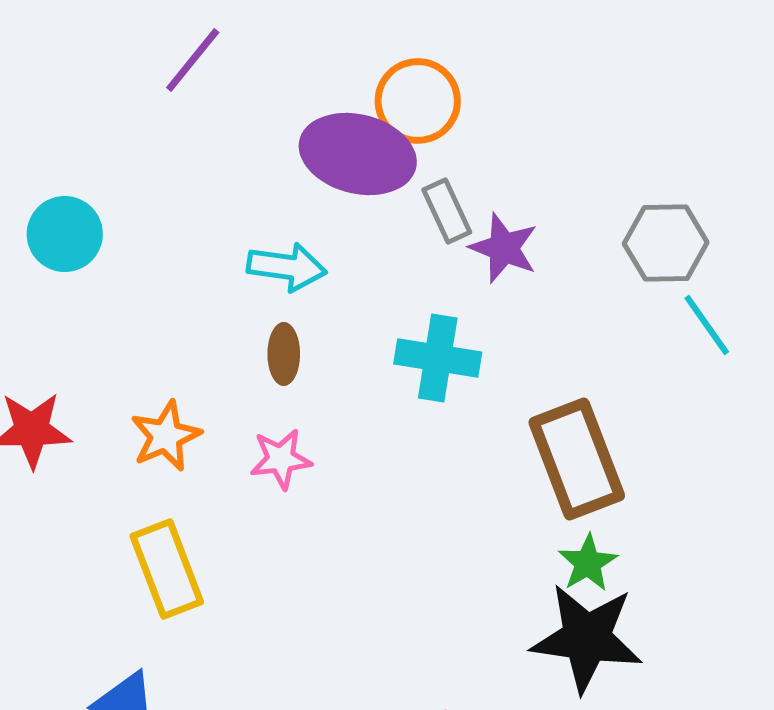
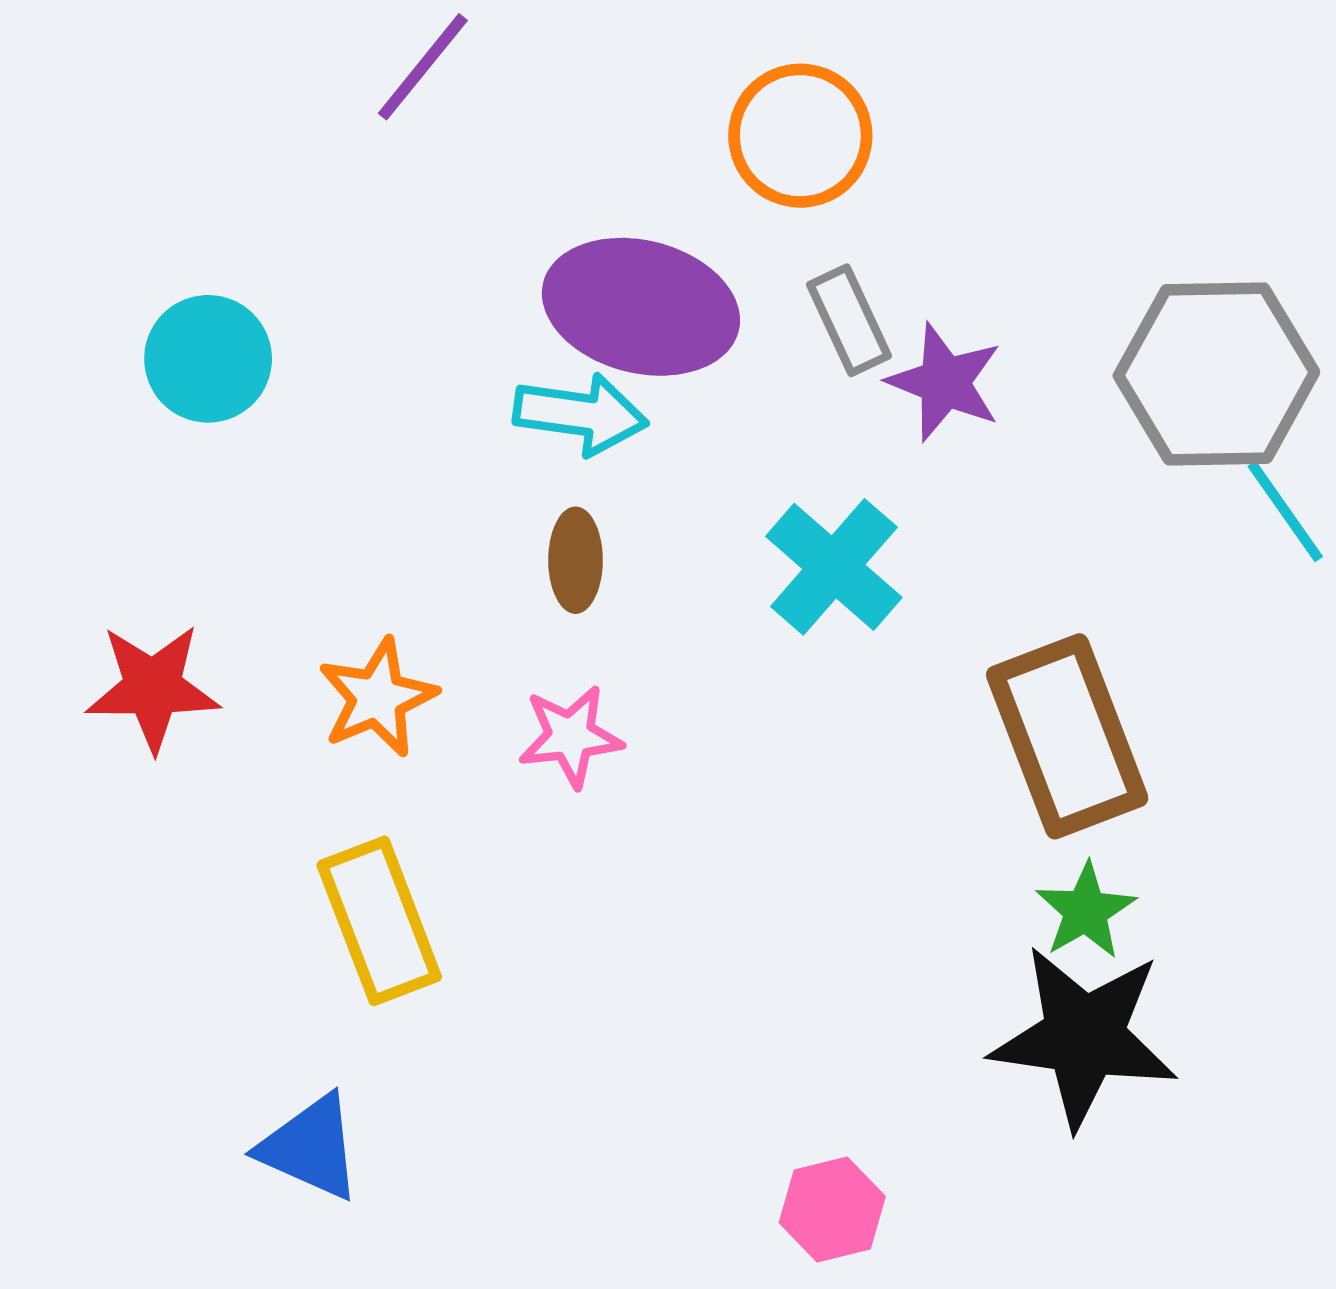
purple ellipse: (358, 154) -> (641, 307), moved
gray hexagon: (666, 243) -> (1216, 374), size x1.4
cyan cross: (438, 358) -> (834, 567), turned 32

